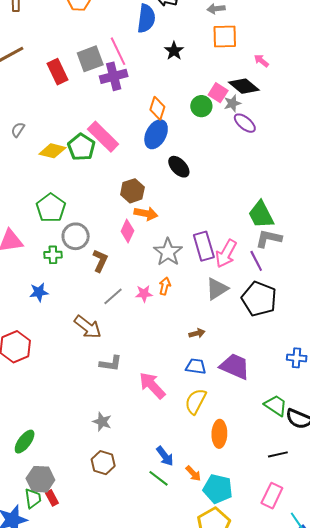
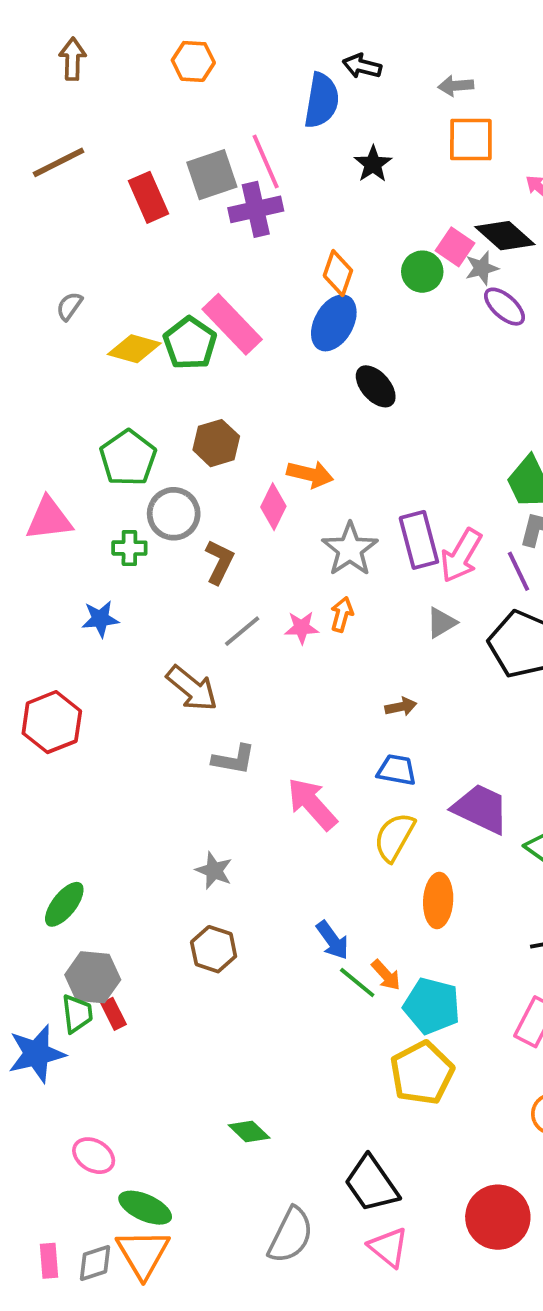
brown hexagon: (132, 191) -> (216, 443), moved
gray triangle: (217, 289) -> (442, 623), size x0.7
purple trapezoid: (235, 366) -> (481, 809), moved
green line: (158, 478) -> (357, 983), moved

